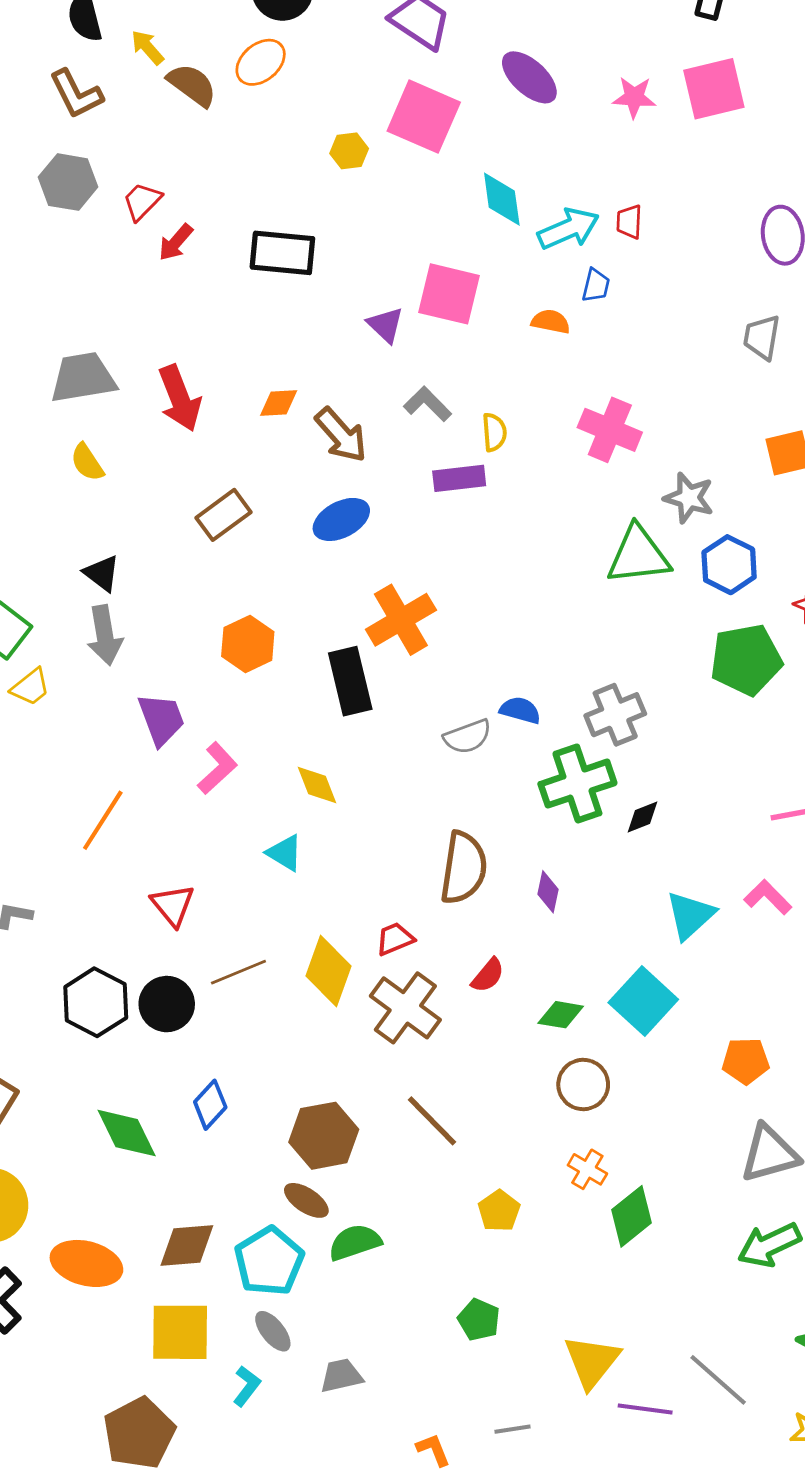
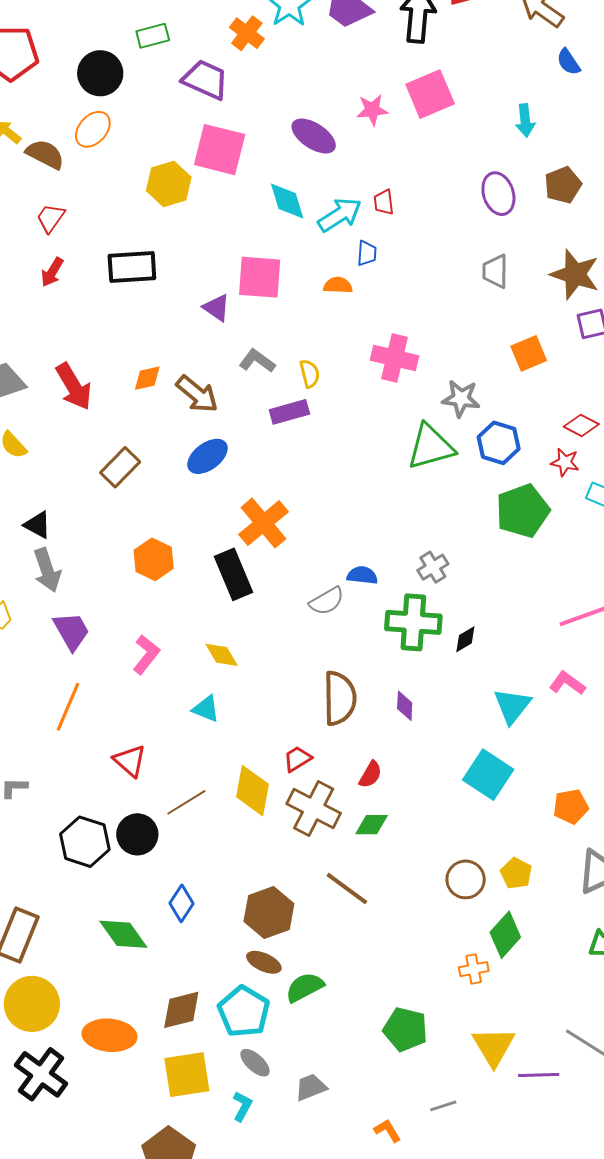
purple ellipse: (529, 77) -> (314, 136), moved
yellow hexagon: (349, 151) -> (169, 184), size x1.6
red trapezoid: (142, 201) -> (51, 218), moved
gray cross: (615, 715) -> (433, 567), size x0.7
purple trapezoid: (161, 719) -> (71, 631), moved
green cross: (577, 784) -> (413, 622), turned 32
green diamond: (561, 1015) -> (372, 825), moved
brown circle: (583, 1085) -> (466, 879), moved
orange cross: (587, 1169) -> (474, 969), moved, turned -32
yellow pentagon: (499, 1211) -> (516, 873), moved
green pentagon: (479, 1320) -> (405, 1029), size x1.4

